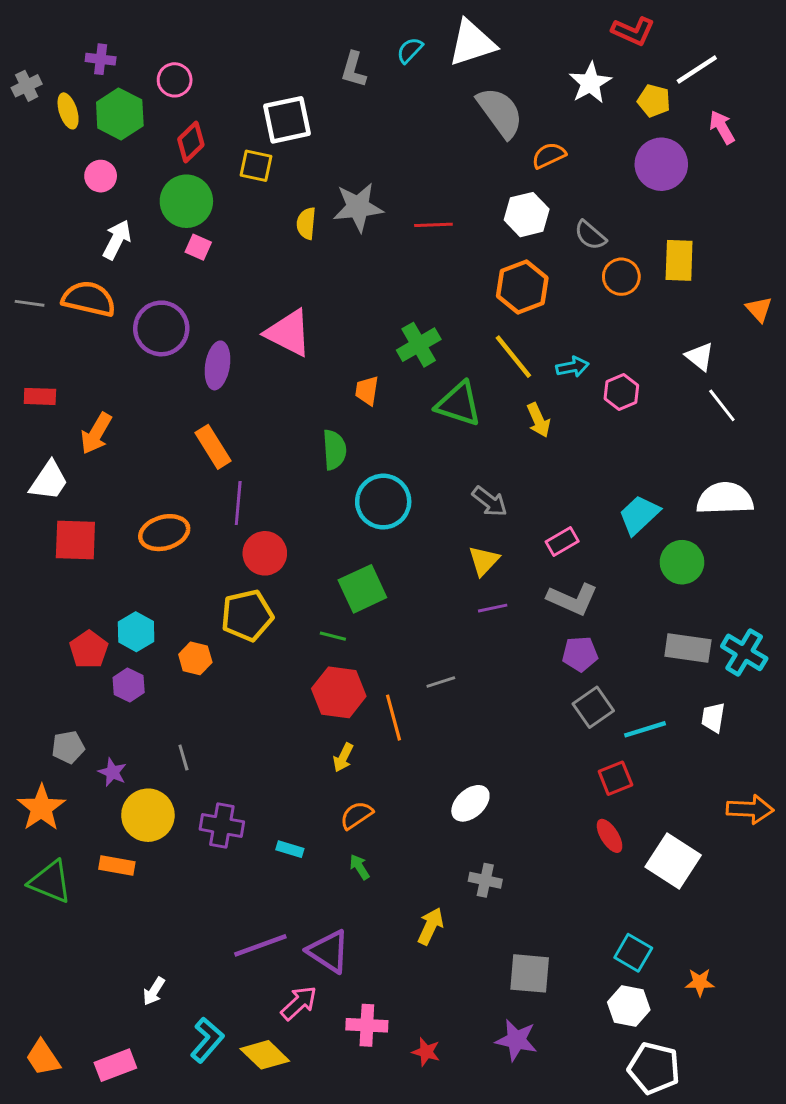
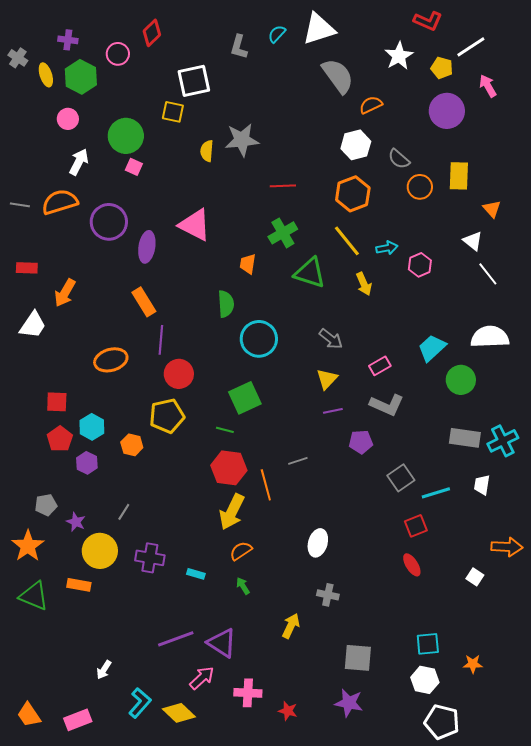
gray cross: (27, 86) -> (18, 58), turned -30
red diamond: (191, 142) -> (152, 33), moved
red line: (433, 225) -> (283, 186), moved
orange semicircle: (89, 299) -> (60, 202), turned -30
orange triangle: (759, 309) -> (492, 209), moved
red square: (75, 540) -> (57, 402), moved, size x0.7
cyan cross: (744, 652) -> (503, 441), turned 32
purple pentagon: (580, 654) -> (361, 442), moved
gray line: (183, 757) -> (124, 512), turned 48
yellow arrow: (343, 757) -> (232, 512), size x1.8
white ellipse: (470, 803) -> (318, 543), turned -32
white square: (673, 861) -> (475, 577), moved, size x0.5
cyan square: (633, 953) -> (428, 644), turned -35

